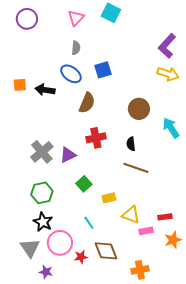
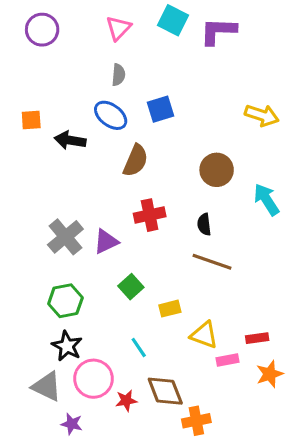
purple L-shape: (167, 46) -> (218, 31), moved, turned 50
orange square: (20, 85) -> (31, 120), moved
gray triangle: (30, 248) -> (47, 386), turned -30
orange cross: (140, 270) -> (196, 421), moved

